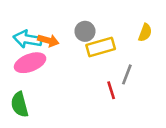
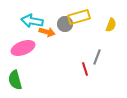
cyan arrow: (27, 39) -> (32, 21), moved
orange arrow: (48, 40) -> (47, 32), moved
yellow rectangle: (101, 47) -> (79, 17), moved

